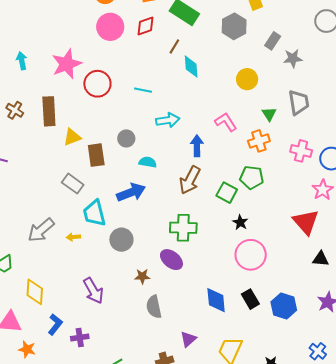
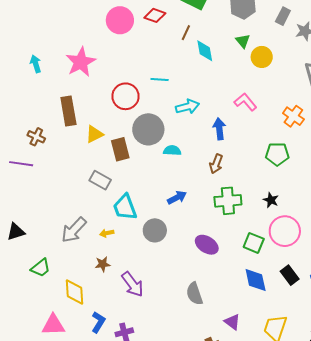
red diamond: (146, 26) -> (155, 15), turned 45
red circle: (97, 84) -> (125, 96), moved
brown cross: (15, 110) -> (36, 137), moved
green triangle: (269, 114) -> (243, 41), moved
gray circle: (126, 138) -> (148, 129), size x1.8
orange cross: (259, 141) -> (293, 116), moved, turned -30
brown arrow: (190, 180) -> (216, 164), size x0.7
blue arrow: (131, 192) -> (177, 198), moved, size x0.7
green square: (227, 193) -> (254, 243), moved
green cross: (183, 228) -> (228, 201), moved
brown star: (142, 276) -> (103, 264), moved
purple triangle: (188, 339) -> (232, 322), turned -36

